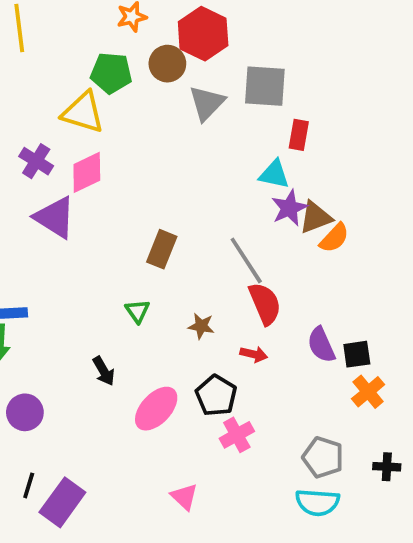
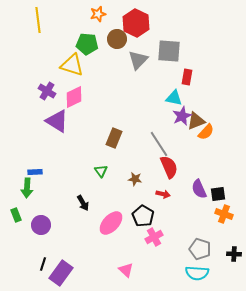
orange cross: (368, 392) -> (224, 214), turned -30

